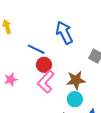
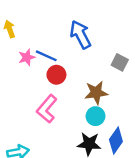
pink star: (11, 80) -> (27, 57), moved
pink L-shape: (46, 82) -> (47, 109), moved

